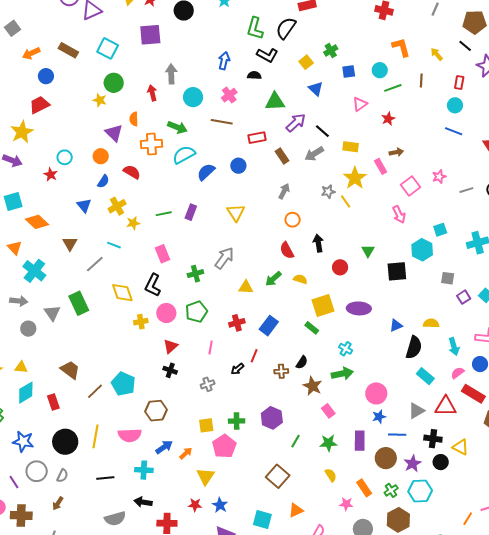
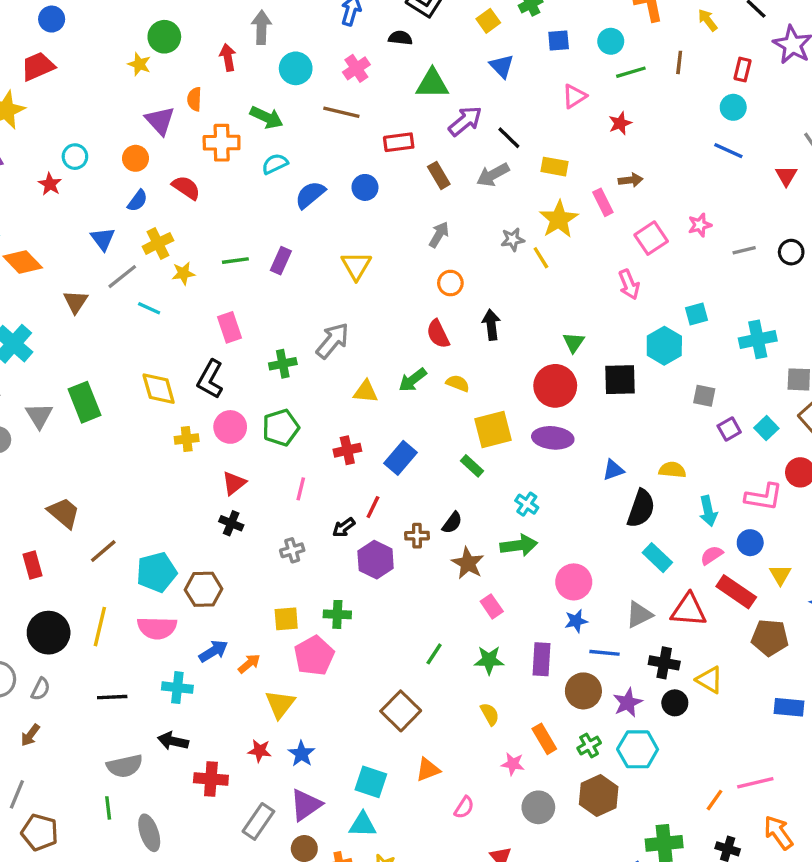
cyan semicircle: (184, 155) -> (275, 164), size x0.7
gray line: (95, 264) -> (122, 277), moved
red circle: (340, 267) -> (555, 386), moved, size x1.6
cyan pentagon: (123, 384) -> (157, 572), moved, turned 30
purple hexagon: (272, 418) -> (376, 560), moved

